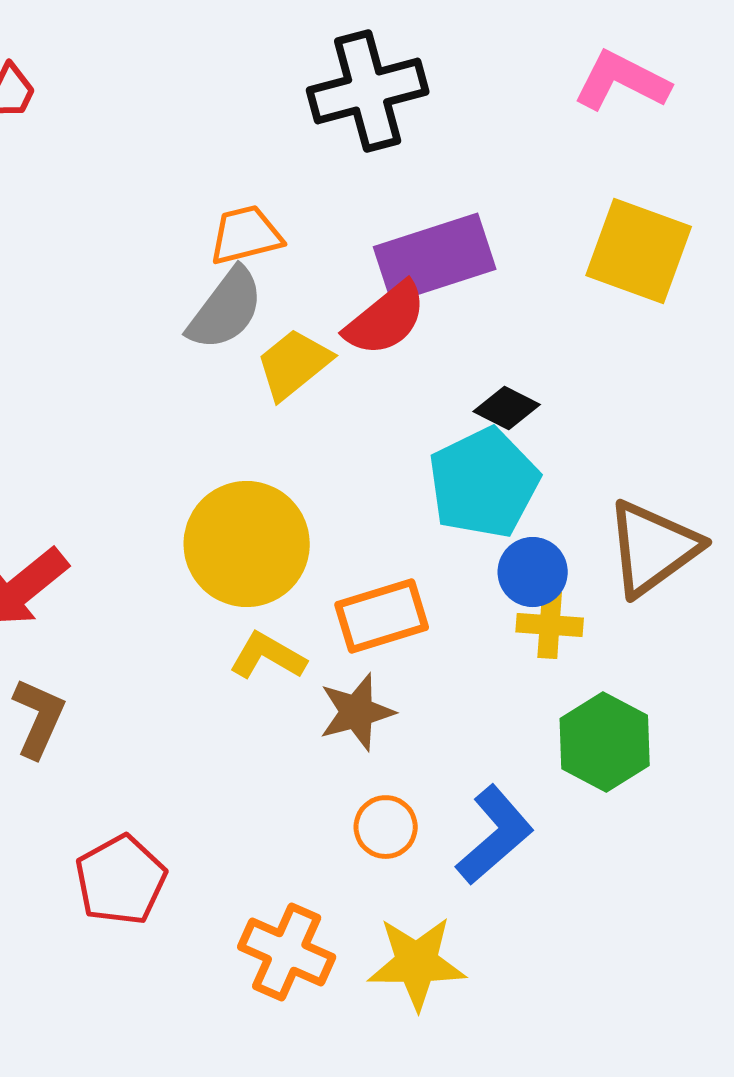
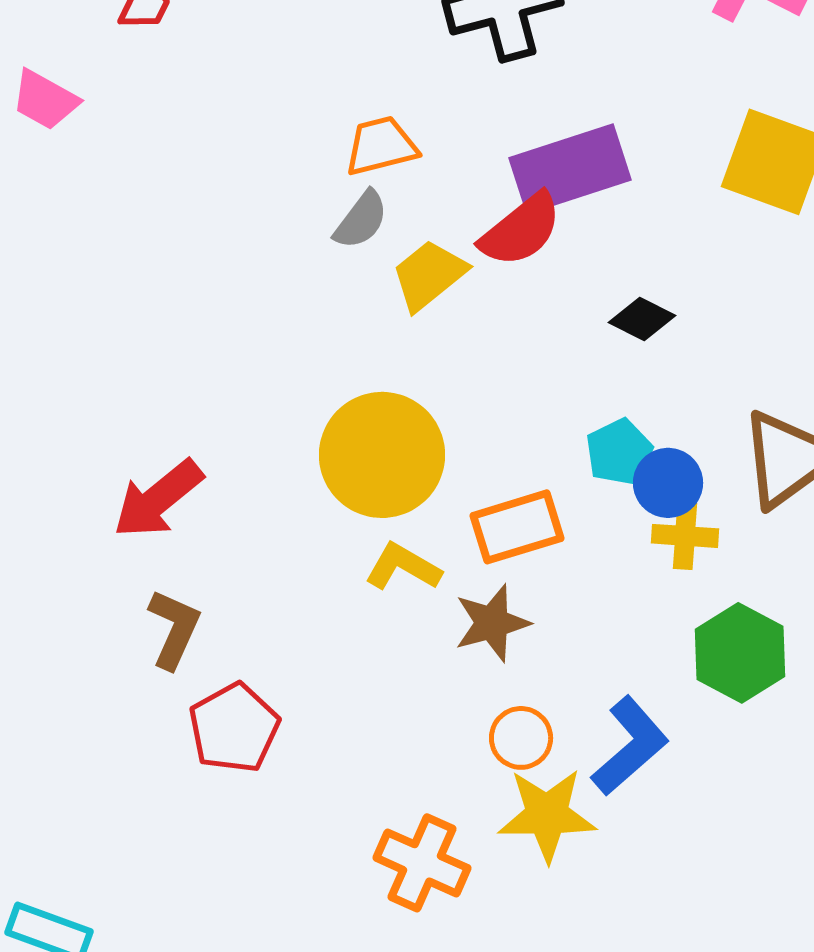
gray semicircle: (226, 309) -> (361, 220), size x0.7
cyan pentagon: (484, 483) -> (619, 452), moved, size x0.6
red pentagon: (121, 880) -> (234, 728), moved
yellow star: (417, 963) -> (547, 815), moved

